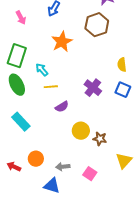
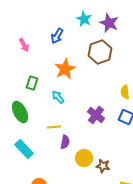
green rectangle: (17, 56) -> (32, 83), moved, size x0.6
cyan arrow: (42, 70) -> (58, 97), moved
yellow line: (51, 87) -> (54, 127), moved
purple semicircle: (62, 107) -> (65, 142), moved, turned -48

